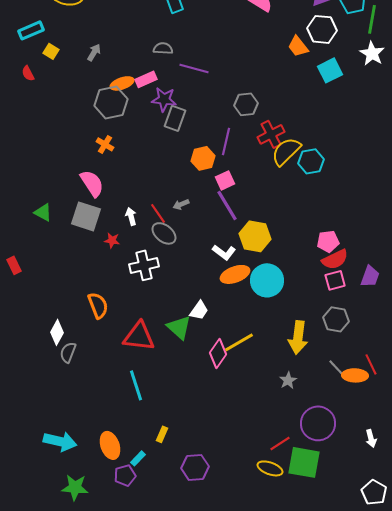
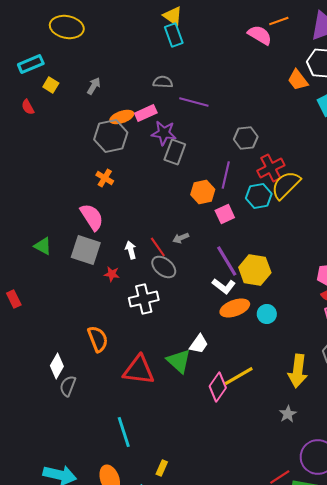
cyan hexagon: (311, 161) -> (259, 196), moved
purple line: (227, 205) -> (227, 261), moved
cyan circle: (267, 280) -> (267, 314), size x0.6
cyan line: (136, 385) -> (124, 432), moved

